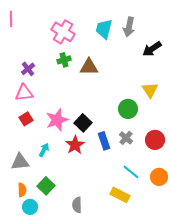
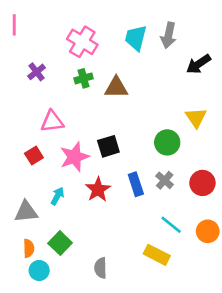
purple cross: (28, 69) -> (37, 72), moved
pink triangle: (24, 93) -> (52, 122), moved
black square: (83, 123) -> (108, 146), moved, turned 30

